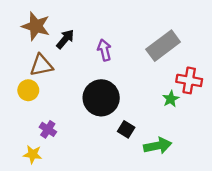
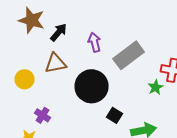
gray rectangle: (163, 46) -> (129, 55), moved
brown triangle: (41, 65) -> (56, 63), moved

